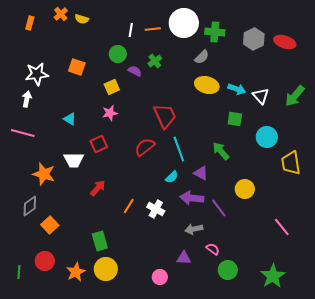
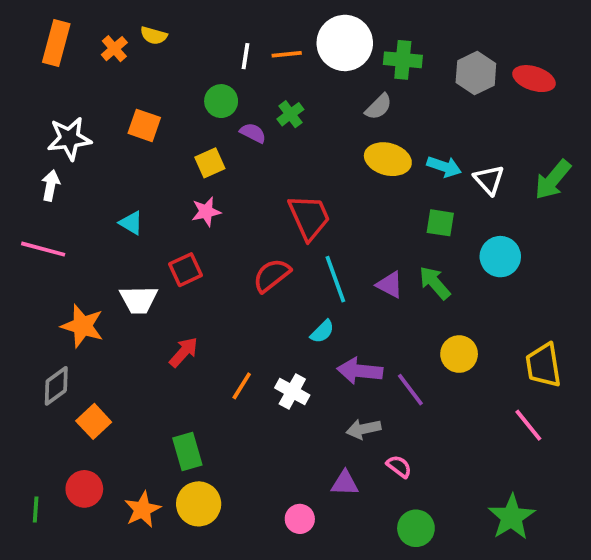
orange cross: (61, 14) -> (114, 49), moved
orange rectangle: (30, 23) -> (56, 43), size x1.6
green arrow: (221, 151) -> (435, 283), moved
yellow trapezoid: (291, 163) -> (543, 365), moved
purple triangle: (201, 173) -> (390, 285), moved
green circle: (228, 270) -> (416, 528), moved

